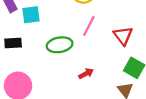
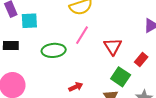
red arrow: (86, 74) -> (76, 87), moved

